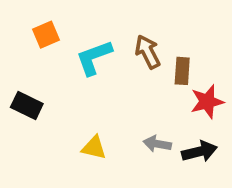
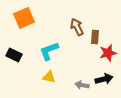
orange square: (46, 35) -> (24, 18), size x1.5
cyan L-shape: (94, 58) -> (49, 51), moved
gray arrow: (157, 144) -> (82, 85), moved

